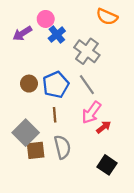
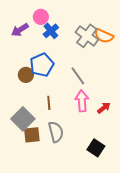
orange semicircle: (107, 17) -> (104, 36), moved
gray cross: (87, 51) -> (87, 36), moved
blue pentagon: (56, 85) -> (42, 65), moved
pink arrow: (91, 113) -> (82, 101), turned 140
red arrow: (104, 127) -> (104, 108), moved

